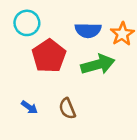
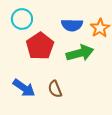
blue arrow: (29, 107) -> (24, 88), size x1.6

